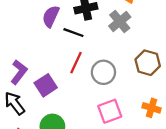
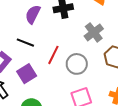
gray cross: (120, 21) -> (94, 32), moved
black line: (73, 33) -> (25, 43), moved

